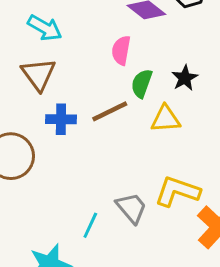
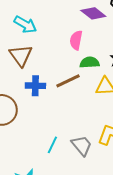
green semicircle: (142, 83) -> (90, 62), turned 66
cyan line: (90, 225) -> (52, 145), moved

